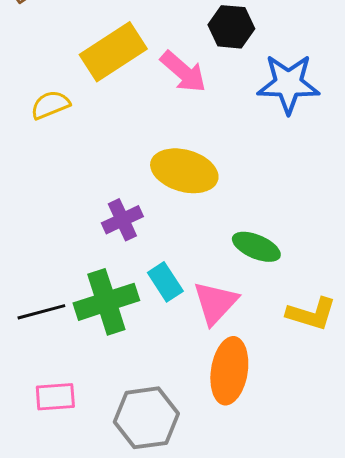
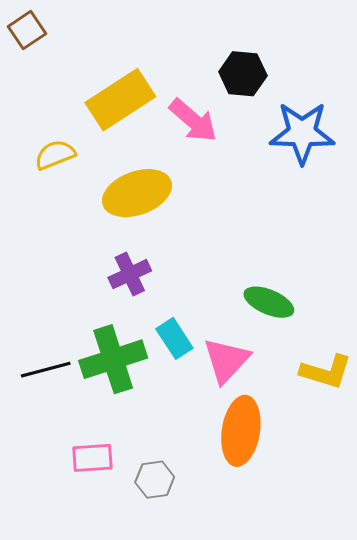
yellow ellipse: (184, 171) -> (137, 193), moved, turned -36
pink rectangle: (55, 397) -> (92, 458), moved
gray hexagon: (146, 418) -> (155, 480), size x0.6

